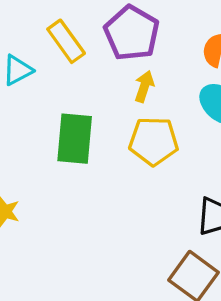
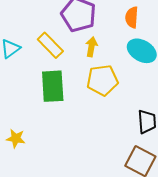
yellow rectangle: (66, 41) -> (50, 45), moved

